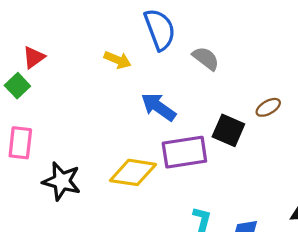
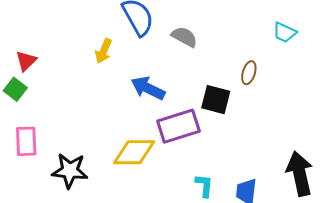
yellow arrow: (118, 60) -> (103, 51), turned 100
brown ellipse: (268, 107) -> (249, 73), turned -35

